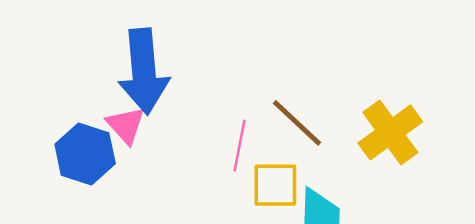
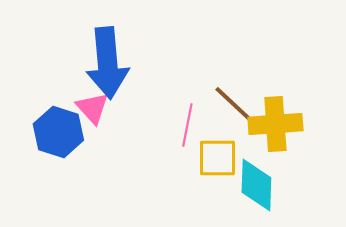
yellow cross: (390, 132) -> (275, 124), moved, turned 32

